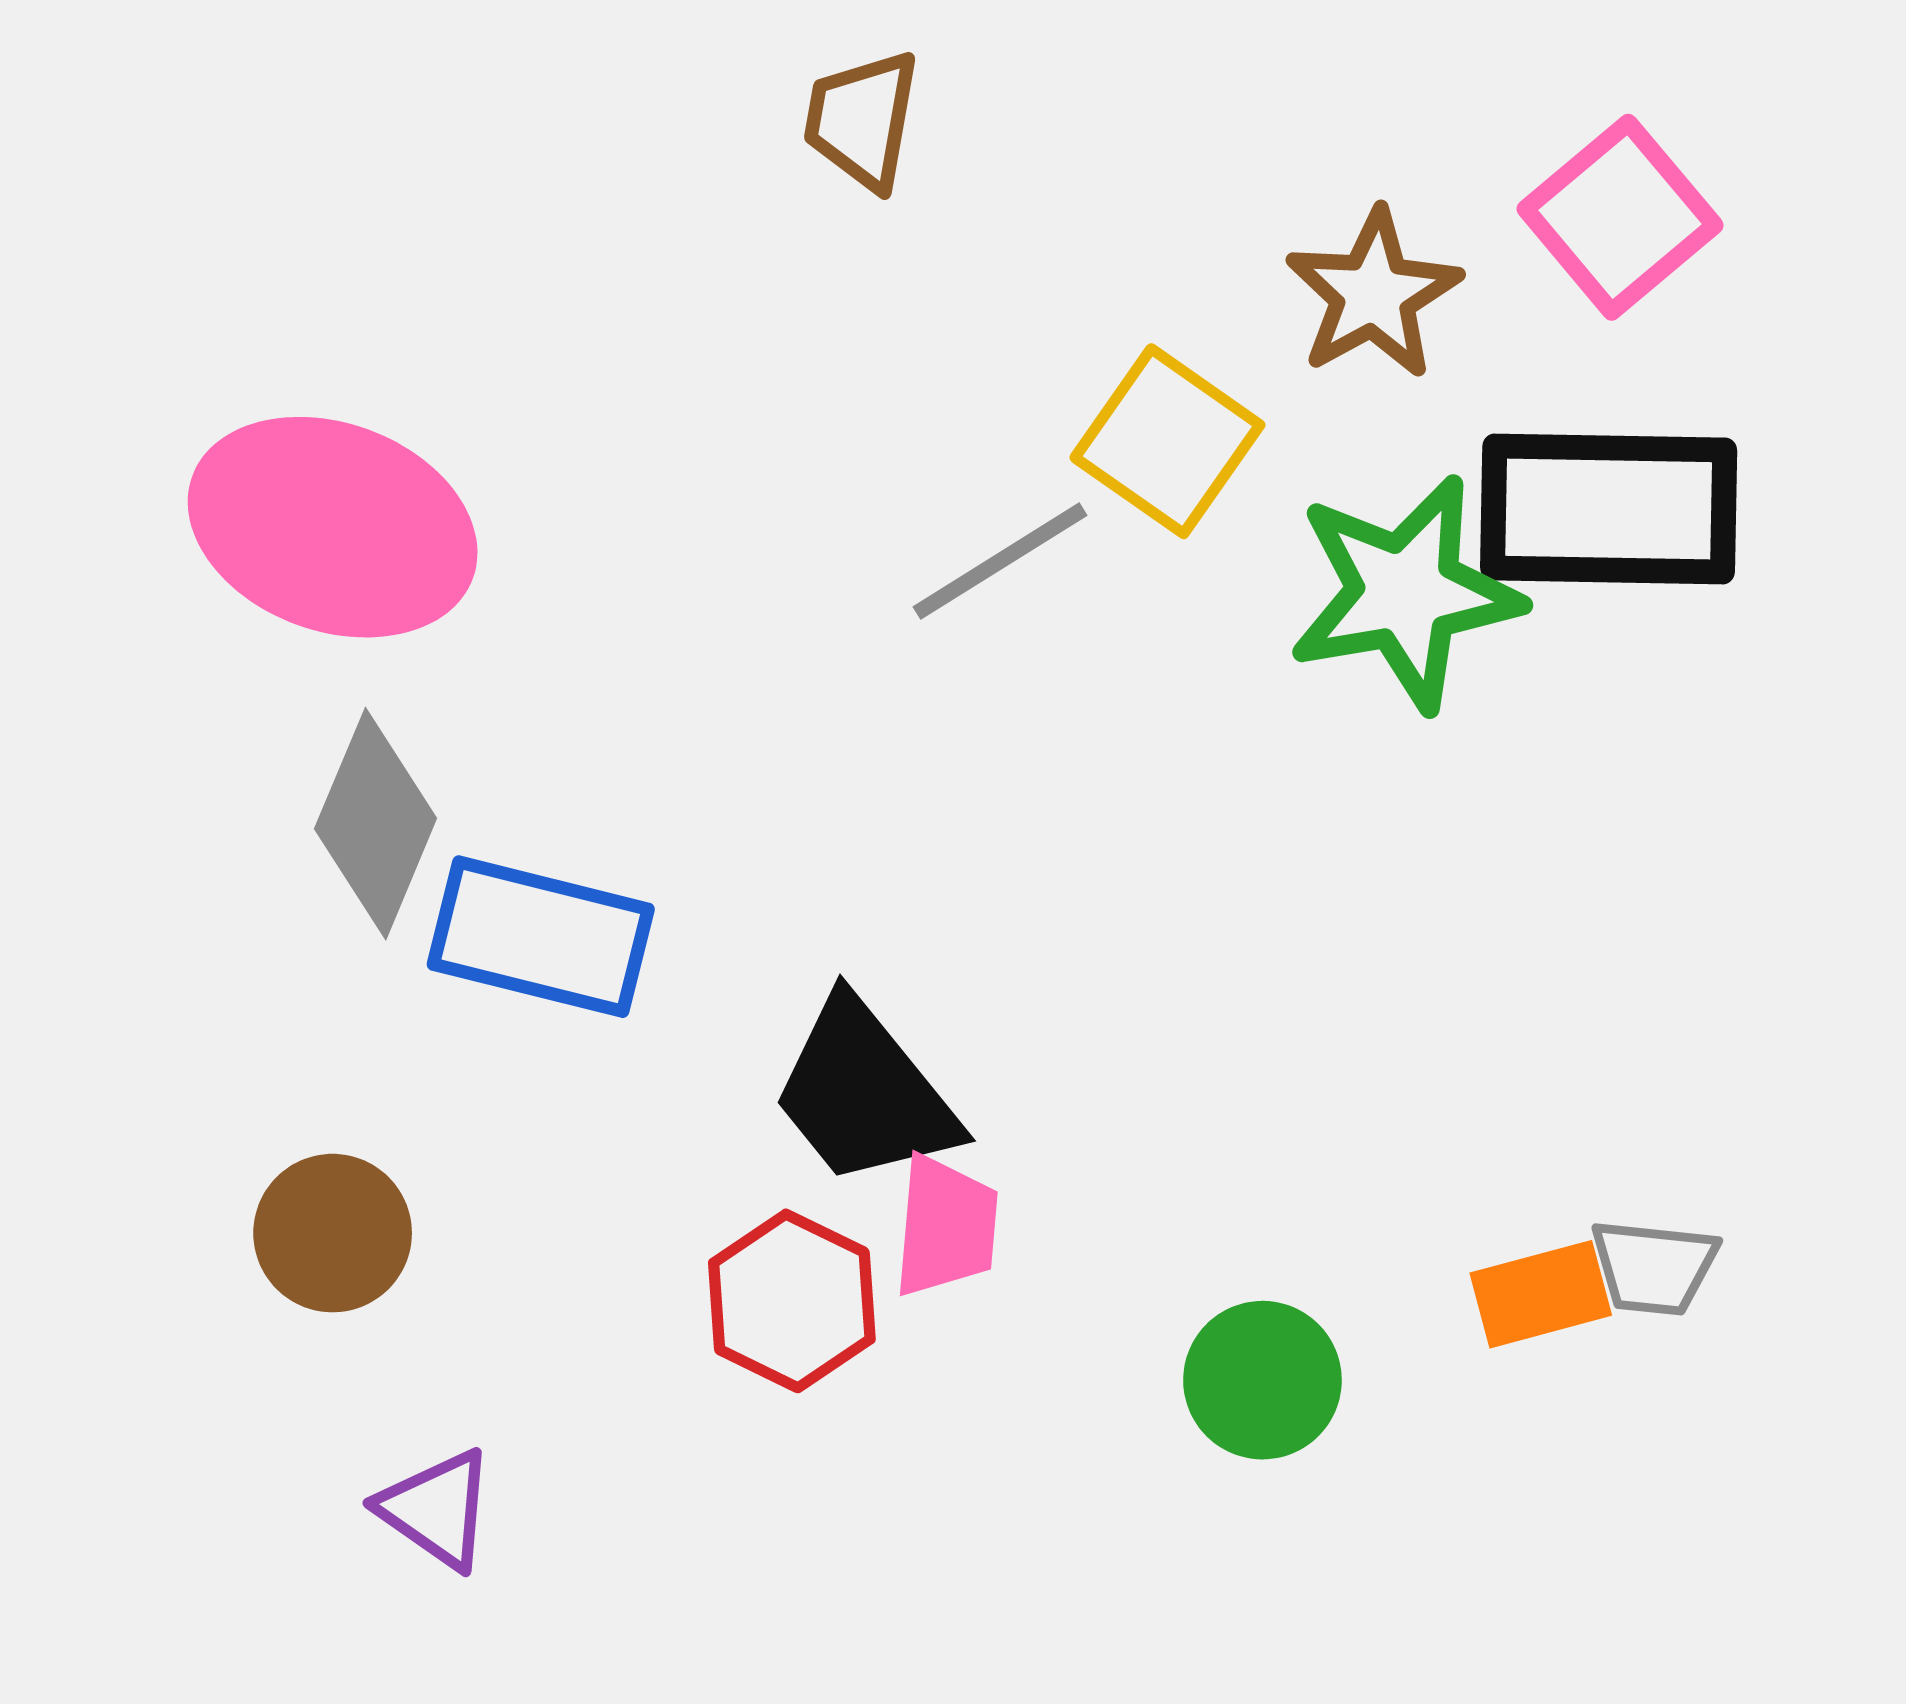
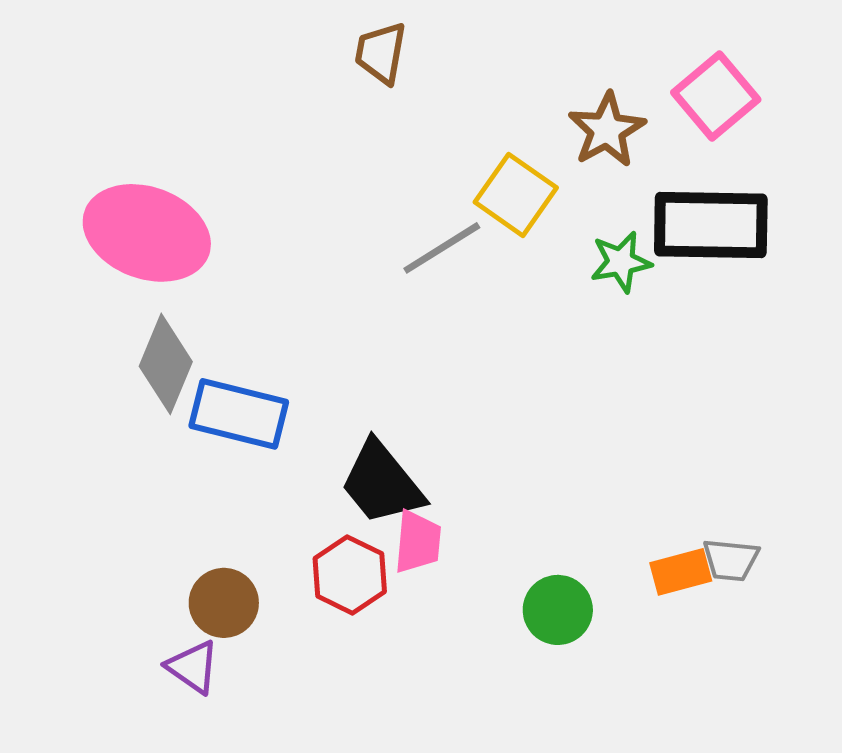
green star: (1405, 593) -> (621, 262), size x0.6
brown circle: (333, 1233) -> (224, 603), moved

